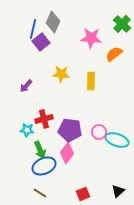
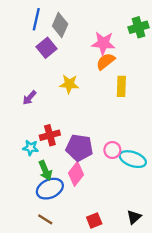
green cross: (122, 24) -> (139, 27), turned 30
blue line: (33, 29) -> (36, 19), moved
orange semicircle: (114, 54) -> (106, 61), moved
yellow rectangle: (91, 81) -> (121, 86), moved

